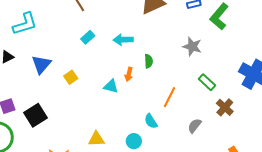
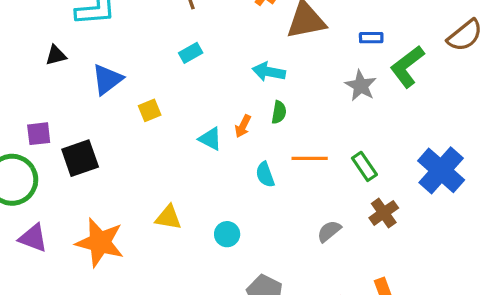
cyan arrow: (123, 40) -> (269, 72), moved
gray star: (192, 46) -> (361, 86), moved
orange line: (169, 97) -> (310, 158), moved, turned 50
cyan semicircle: (151, 121) -> (265, 175), moved

